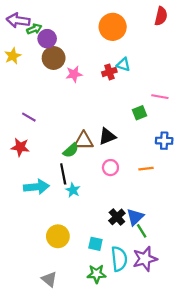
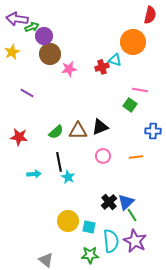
orange circle: (113, 27) -> (133, 42), moved
pink line: (160, 97) -> (140, 90), moved
green square: (139, 113) -> (130, 105), turned -32
purple line: (29, 117) -> (27, 93), moved
green semicircle: (71, 150) -> (56, 132), moved
cyan arrow: (36, 187) -> (34, 174), size x0.6
yellow circle: (58, 236) -> (68, 221), moved
purple star: (145, 259) -> (135, 241), turned -30

